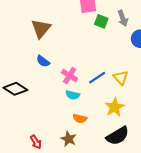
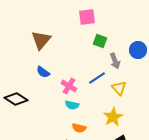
gray arrow: (123, 18) -> (115, 61), moved
green square: (101, 21) -> (100, 41), moved
blue line: (97, 78) -> (97, 78), moved

